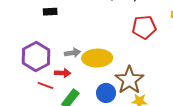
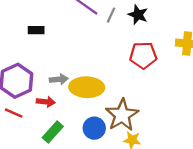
red line: (45, 85) -> (14, 113), moved

